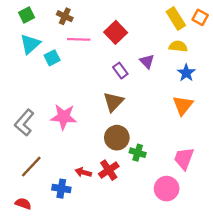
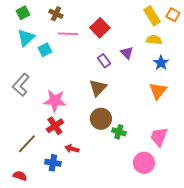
gray L-shape: (24, 123) -> (21, 85), moved
red cross: (109, 170) -> (55, 126), moved

